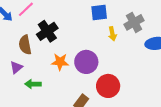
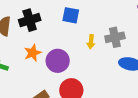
blue square: (99, 12) -> (71, 15), moved
orange star: (60, 62) -> (33, 53), turned 30

